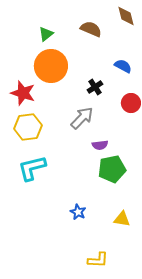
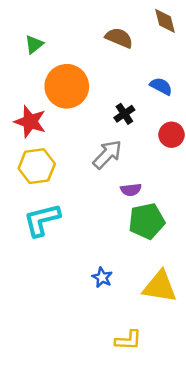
green triangle: (46, 34) -> (34, 44), moved
yellow triangle: (122, 219) -> (160, 287), size x1.6

